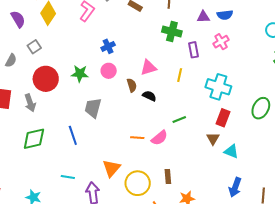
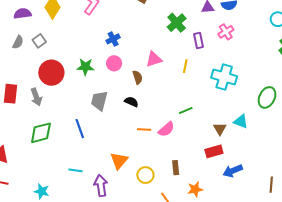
purple semicircle: (18, 19) -> (22, 14), turned -66
green cross: (172, 31) -> (177, 23), turned 36
gray semicircle: (11, 61) -> (18, 42), moved
black semicircle: (149, 96) -> (131, 102), moved
red rectangle: (223, 118) -> (214, 151), moved, turned 54
cyan triangle: (231, 151) -> (241, 121), moved
yellow circle: (138, 183) -> (145, 175), size x0.7
blue arrow: (235, 187) -> (233, 171), moved, turned 48

